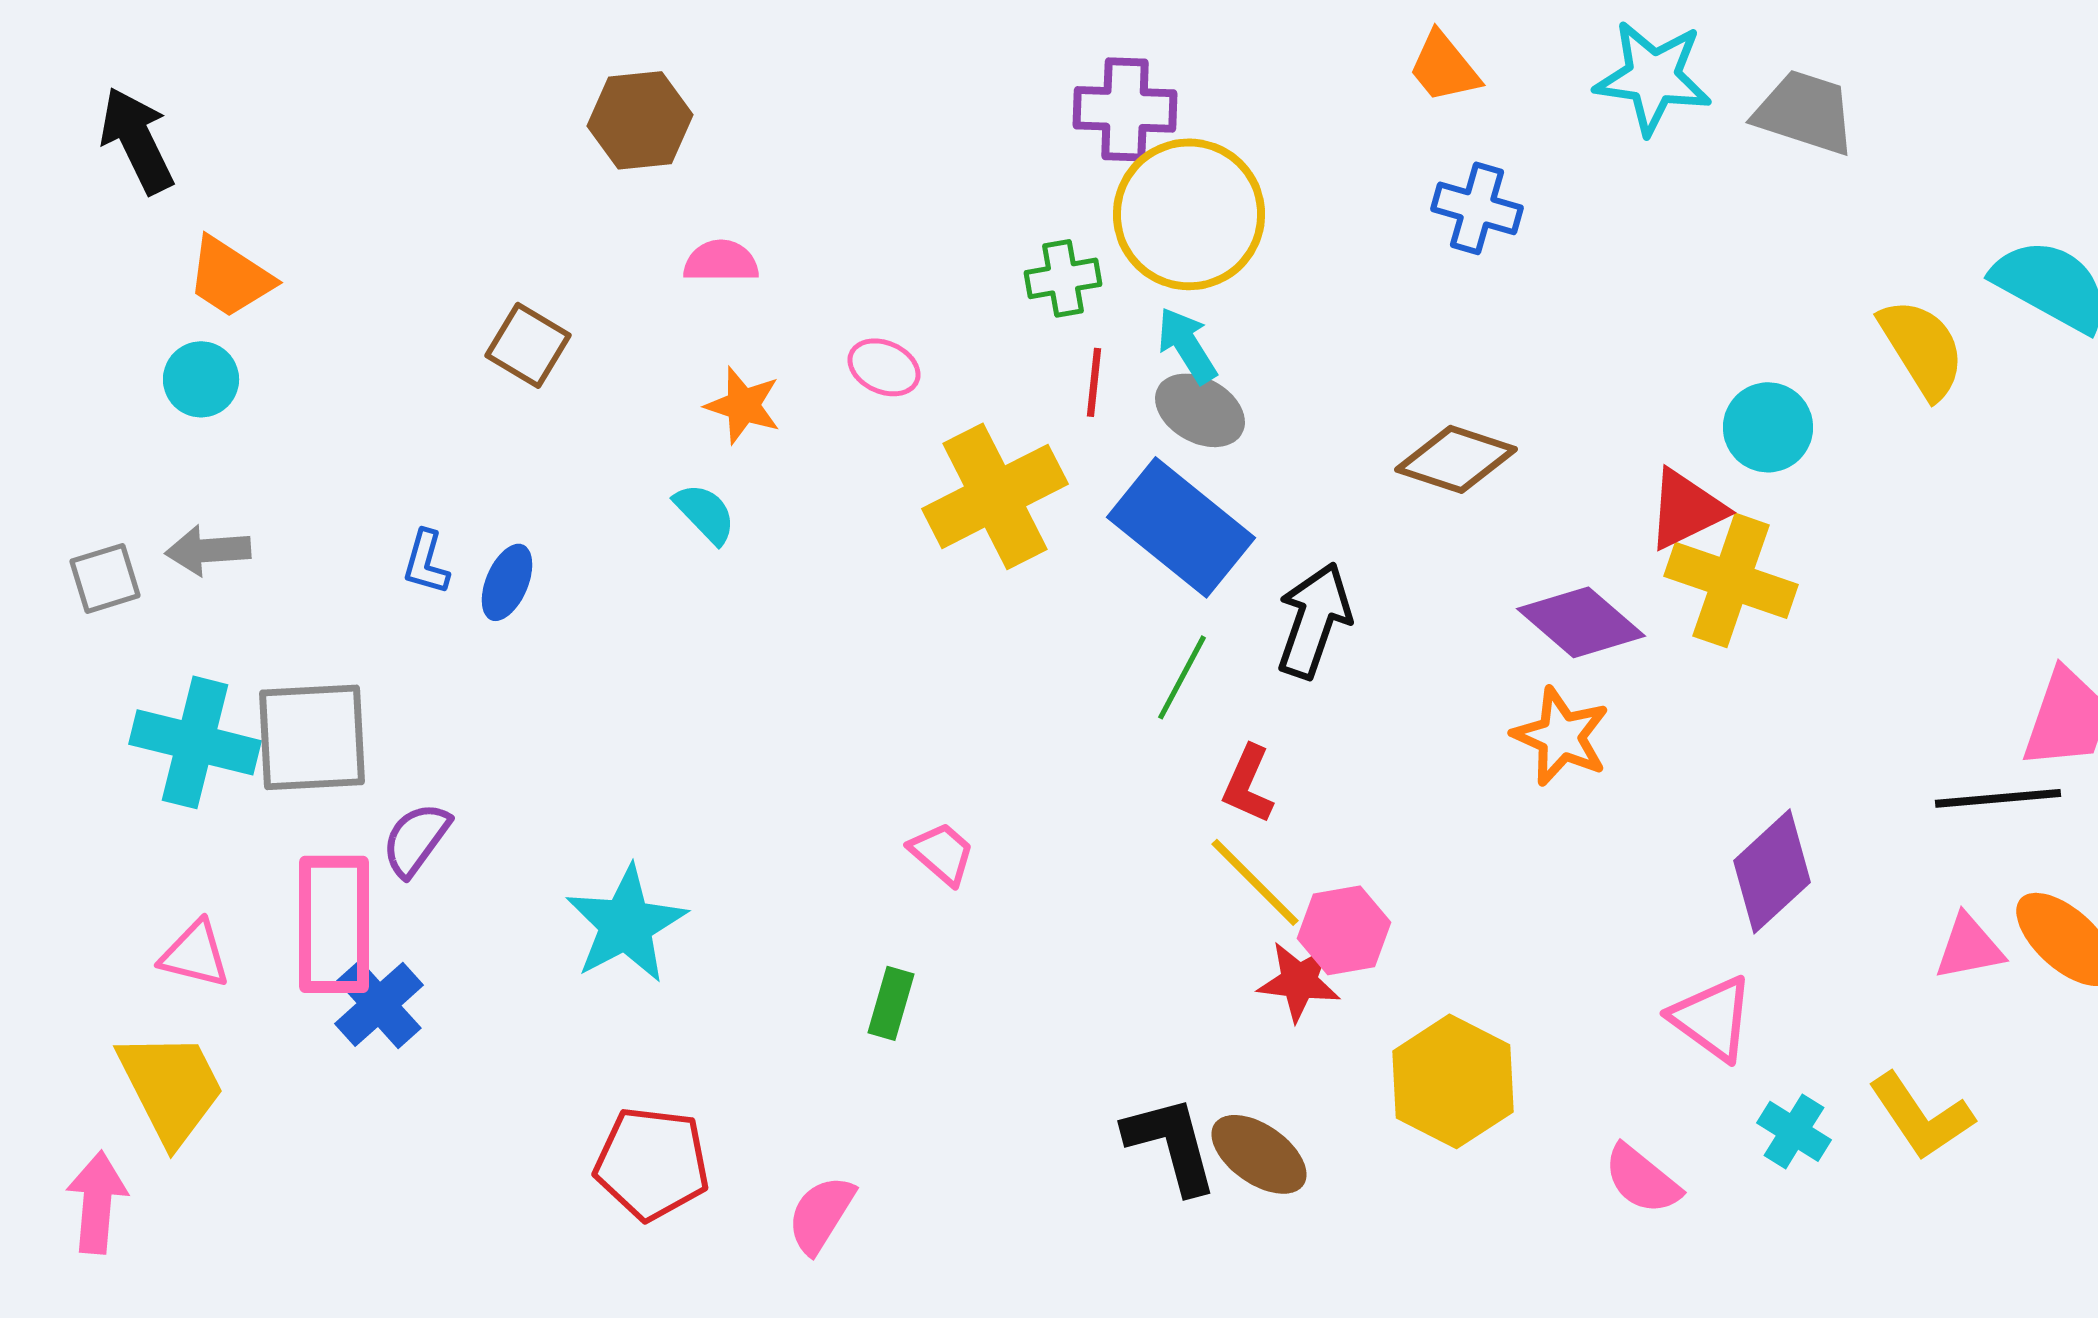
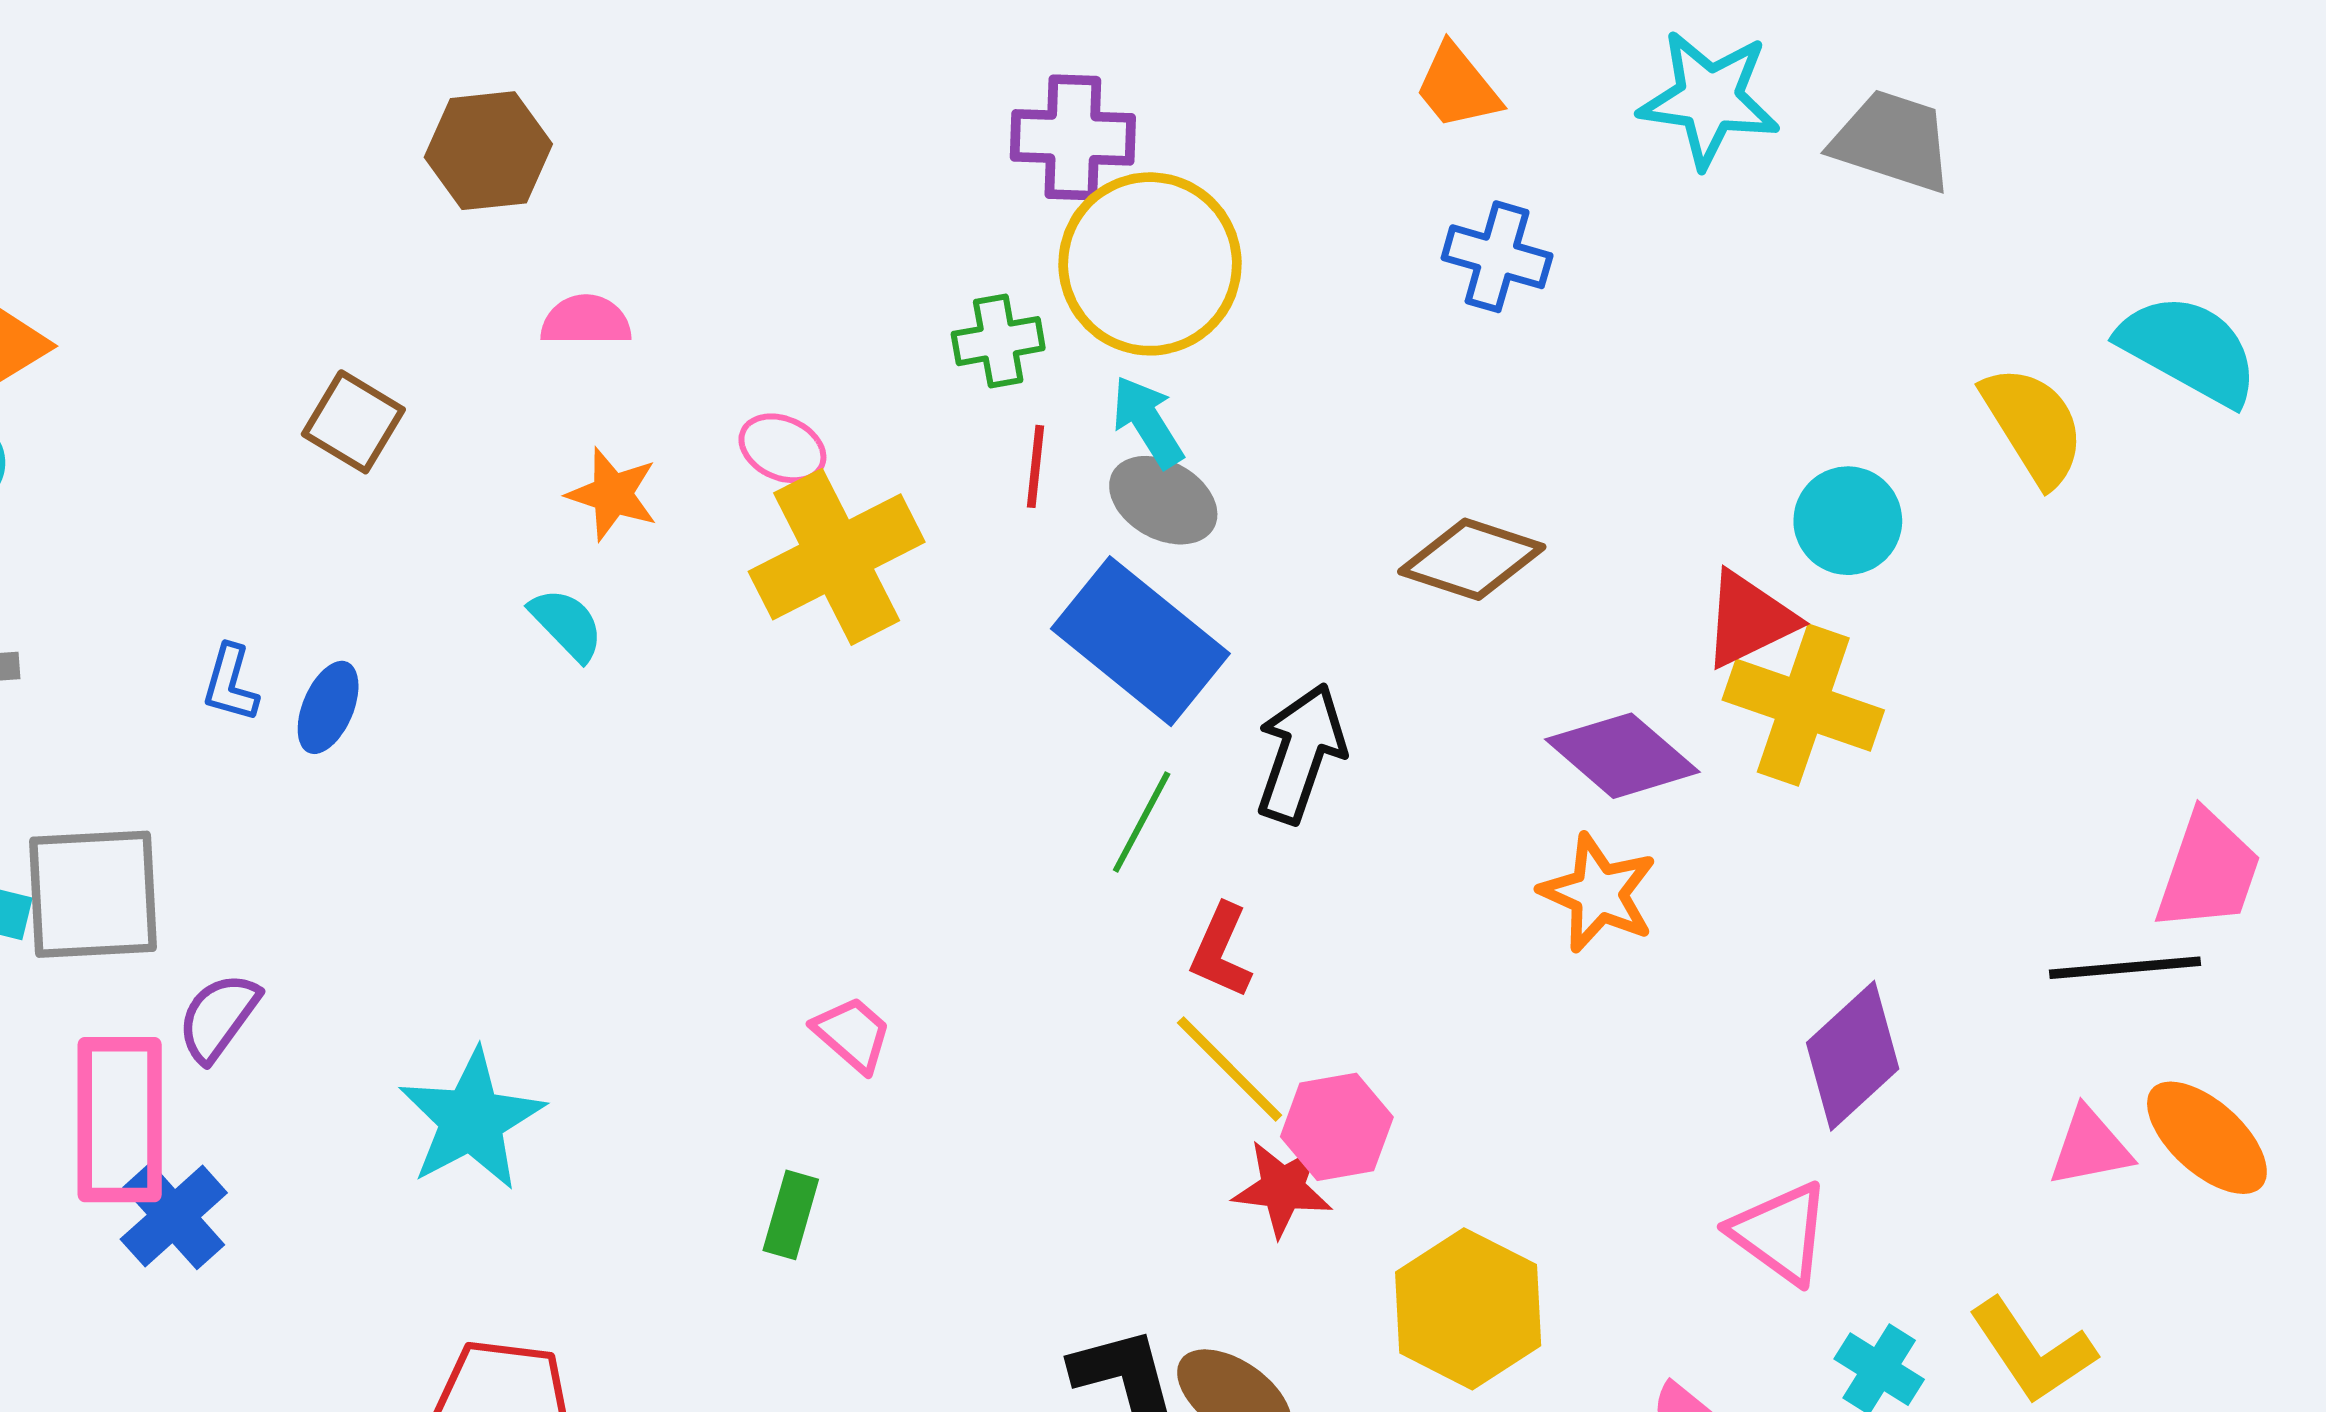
yellow cross: (995, 496) -> (837, 557), moved

